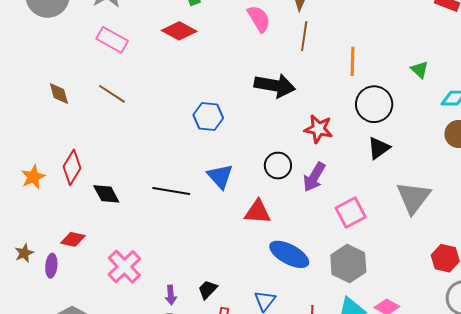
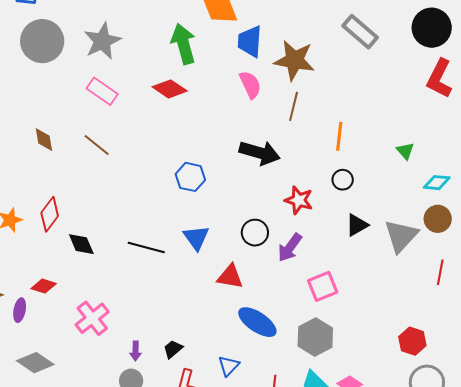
black circle: (374, 104) -> (343, 180), moved, size x0.6
gray triangle: (413, 198) -> (401, 236), moved

